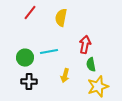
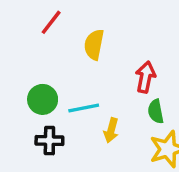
yellow semicircle: (61, 18) -> (94, 45), moved
cyan line: (49, 52) -> (84, 108), moved

